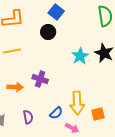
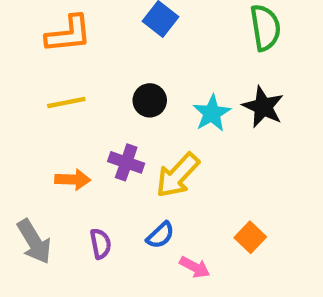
black circle: (48, 32) -> (150, 100), moved
yellow arrow: (77, 103) -> (178, 175), moved, turned 45
orange square: (98, 114) -> (250, 237), turned -32

